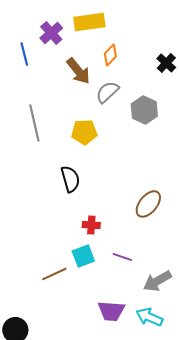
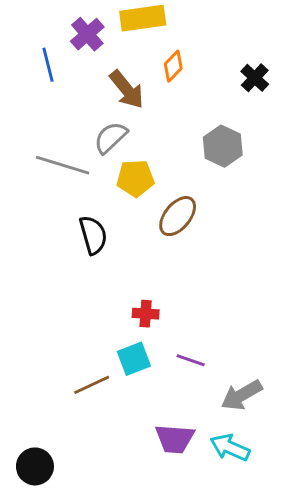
gray semicircle: (107, 92) -> (111, 137), moved
gray line: (34, 123) -> (63, 165), turned -60
black semicircle: (70, 179) -> (93, 235), moved
brown ellipse: (148, 204) -> (178, 216), moved

